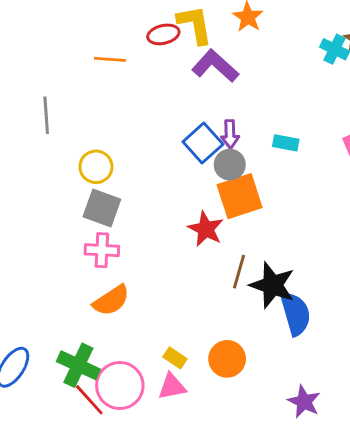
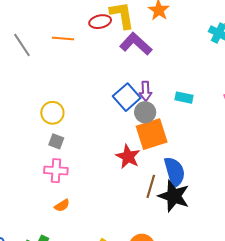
gray line: (46, 115) -> (22, 45), moved, turned -30
gray square: (102, 208) -> (56, 141), size x0.6
orange semicircle: (111, 300) -> (62, 205), size x0.6
blue semicircle: (296, 314) -> (175, 172), moved

